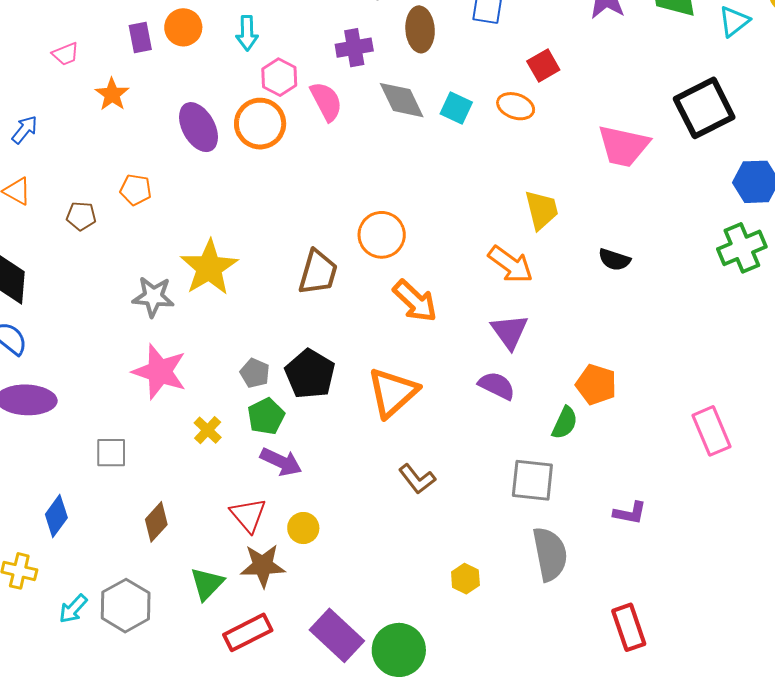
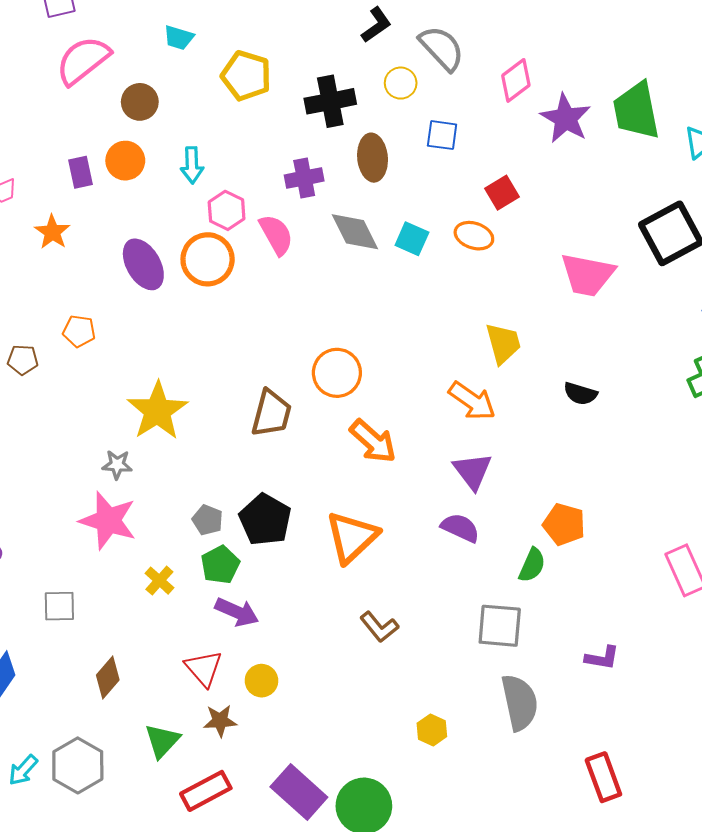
gray star: (153, 297) -> (117, 465), moved, size x0.7
brown star: (263, 566) -> (220, 721), size x0.7

